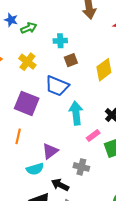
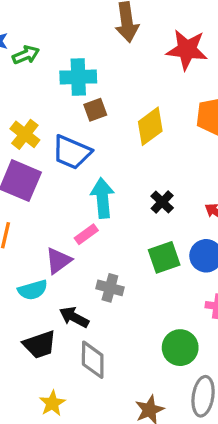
cyan cross: (60, 41) -> (78, 77), size x1.5
yellow cross: (27, 62) -> (25, 134), moved
pink rectangle: (93, 135) -> (86, 234), moved

